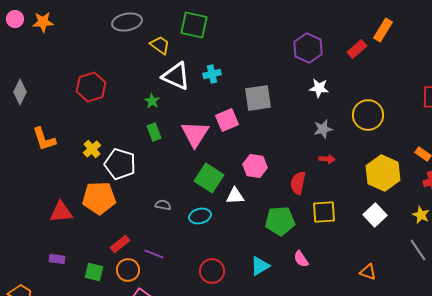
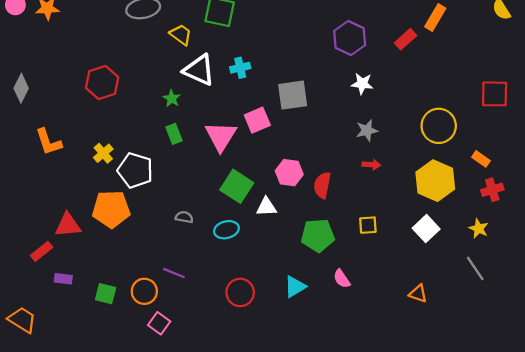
yellow circle: (368, 115) -> (439, 126), moved
red semicircle: (298, 183) -> (322, 185), moved
yellow square: (324, 212) -> (368, 225), size x0.7
red rectangle: (120, 244) -> (42, 251), moved

